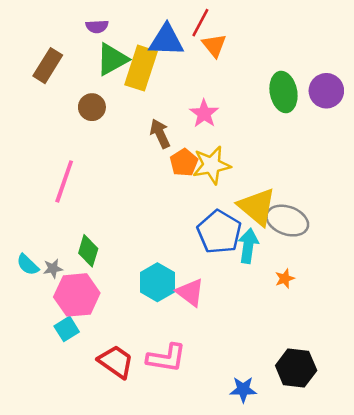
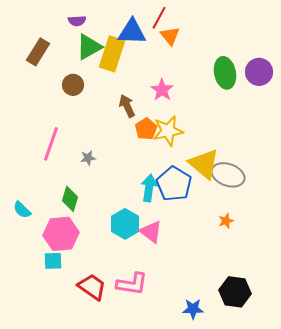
cyan arrow: (248, 246) -> (149, 188), moved
gray star: (53, 268) -> (88, 158), moved
cyan square: (67, 329) -> (53, 261), turned 30

